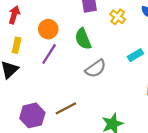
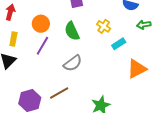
yellow cross: (118, 17) -> (104, 26), moved
gray semicircle: (96, 69) -> (73, 63), moved

